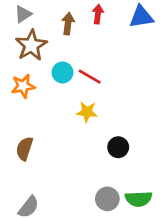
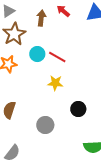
red arrow: (98, 14) -> (63, 11), turned -56
gray circle: (107, 199) -> (45, 125), moved

